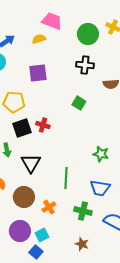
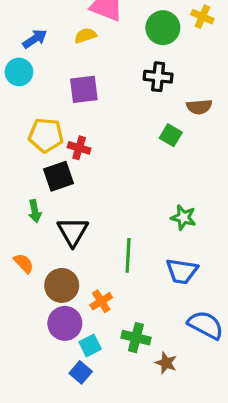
green square: (79, 103) -> (171, 135), moved
red cross: (43, 125) -> (79, 148), moved
green cross: (83, 211) -> (136, 338), moved
purple circle: (20, 231) -> (65, 323), moved
brown star: (82, 244) -> (166, 363), moved

